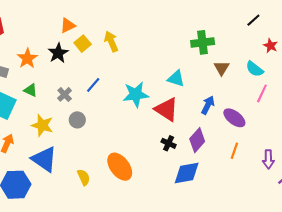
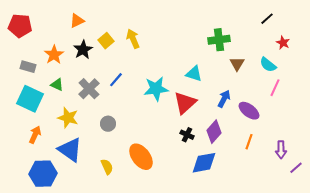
orange triangle: (68, 25) -> (77, 21), moved
gray cross: (65, 94) -> (89, 89), size x1.5
red triangle: (166, 109) -> (185, 103), turned 45
gray circle: (77, 120) -> (108, 124), moved

